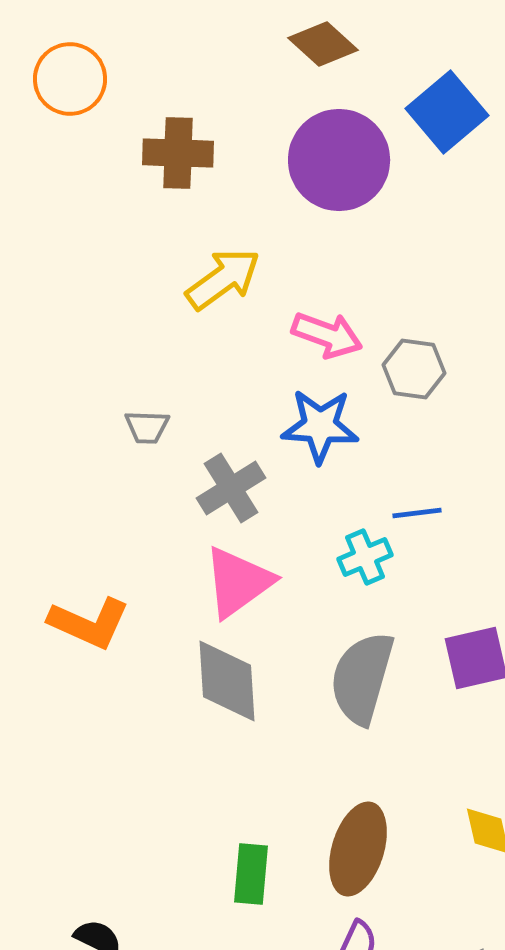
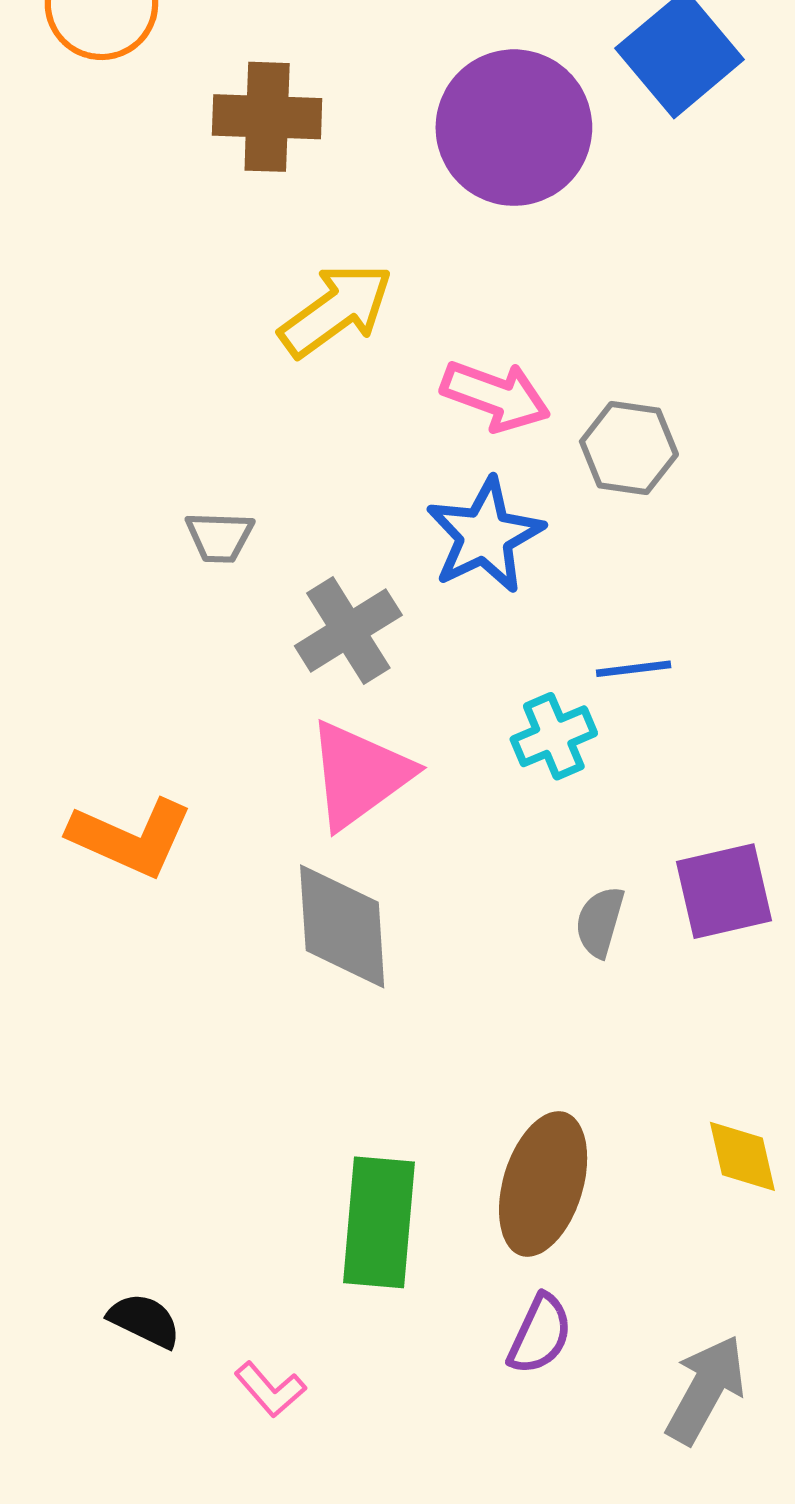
blue star: (320, 426) -> (485, 535), turned -30
gray semicircle: (362, 678) -> (600, 922), moved, size x0.5
green rectangle: (251, 874) -> (379, 1222), size x1.4

